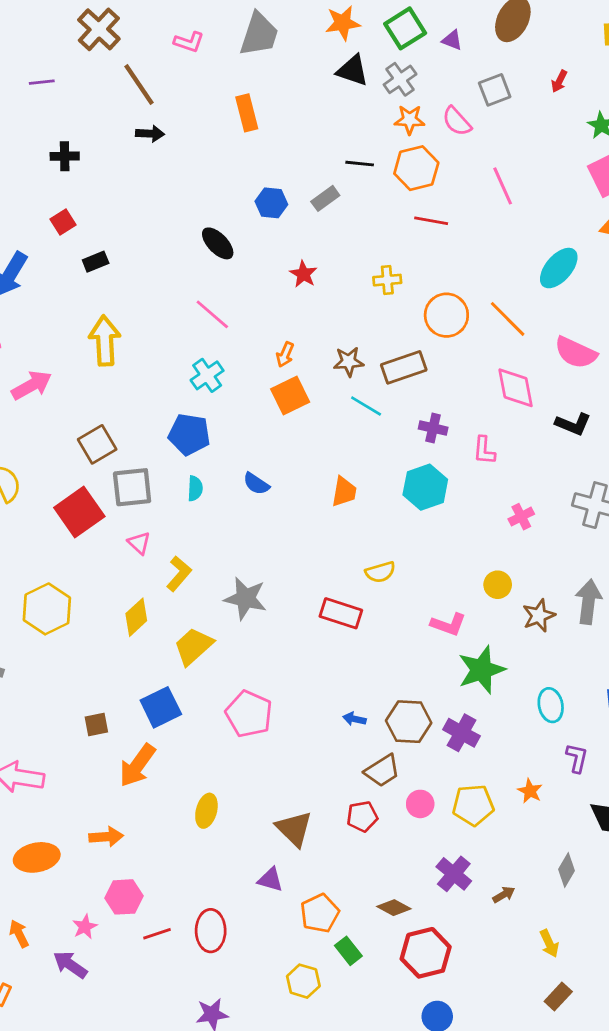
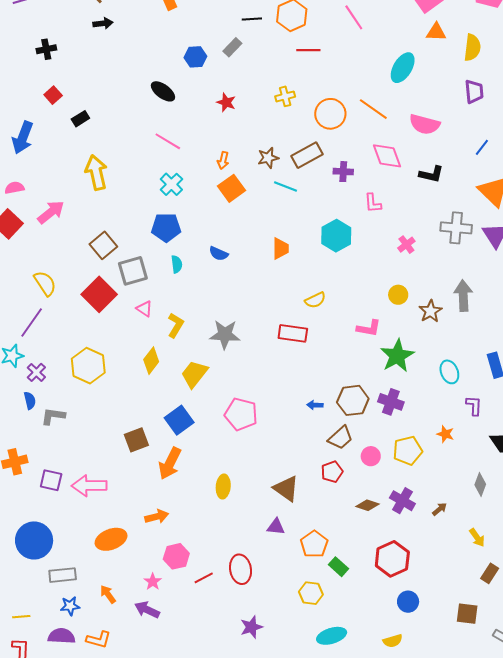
purple cross: (433, 428) -> (343, 172), moved
brown square: (96, 724) -> (136, 440), size x1.4
brown diamond: (394, 908) -> (368, 505), moved

